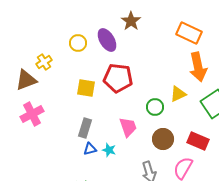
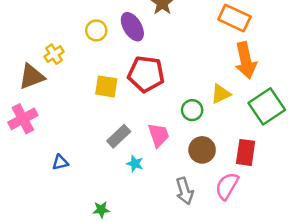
pink cross: (32, 114) -> (23, 119), moved
gray rectangle: (85, 128) -> (119, 136), moved, turned 30
red rectangle: (198, 141) -> (246, 152), turned 75
blue triangle: (90, 149) -> (60, 162), moved

